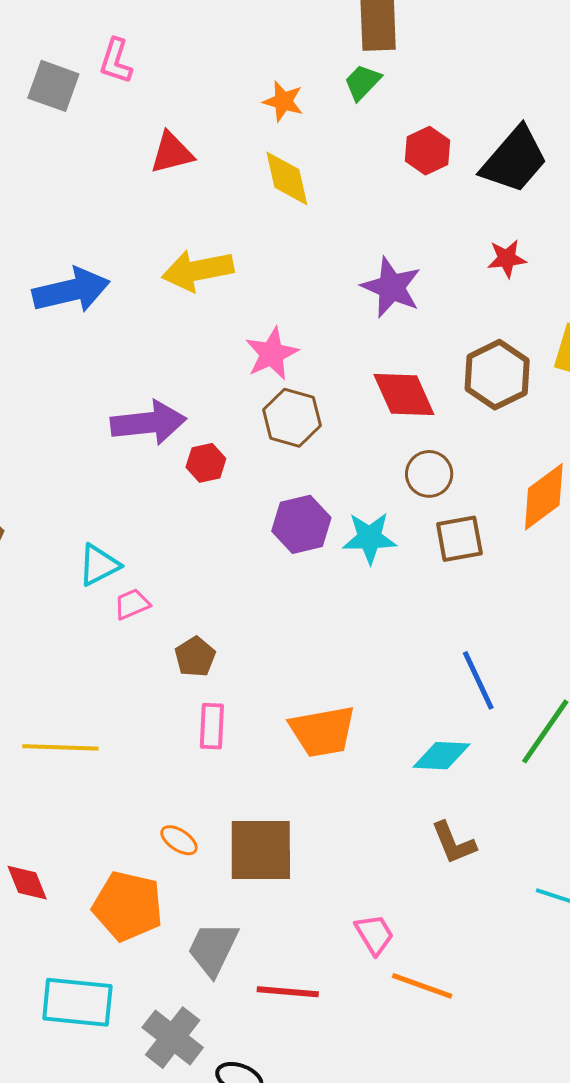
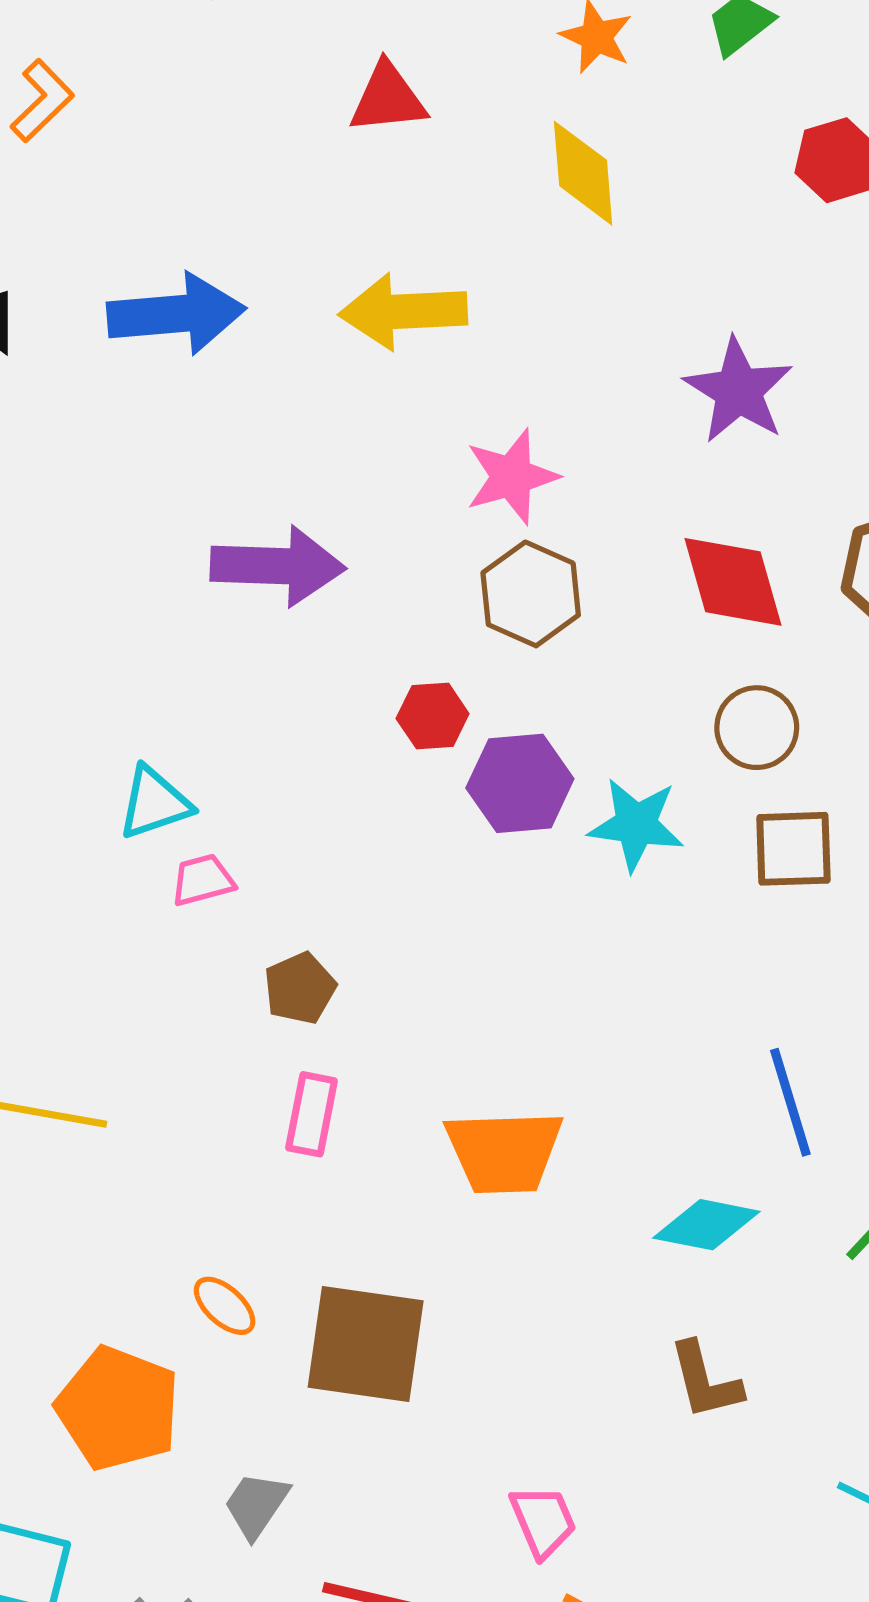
red hexagon: (206, 463) -> (433, 716), moved
gray trapezoid: (213, 949) -> (256, 1505), size x0.7

